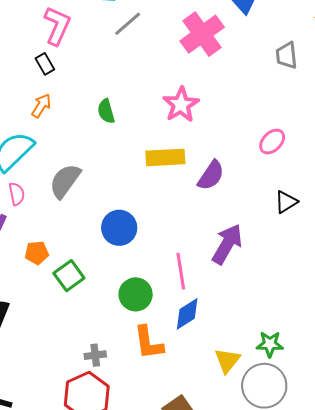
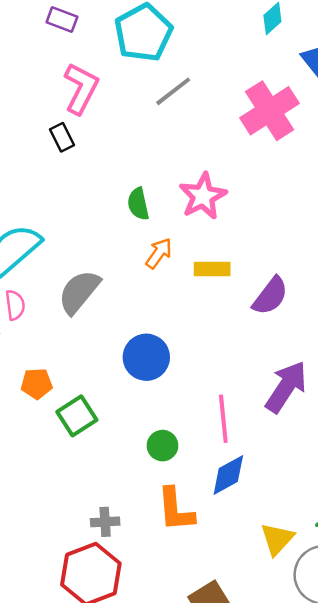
pink star: (181, 105) -> (203, 196), moved
orange arrow: (41, 106) -> (159, 253), moved
yellow rectangle: (165, 157) -> (212, 269), size x0.7
green circle: (136, 294) -> (163, 446), size x0.7

